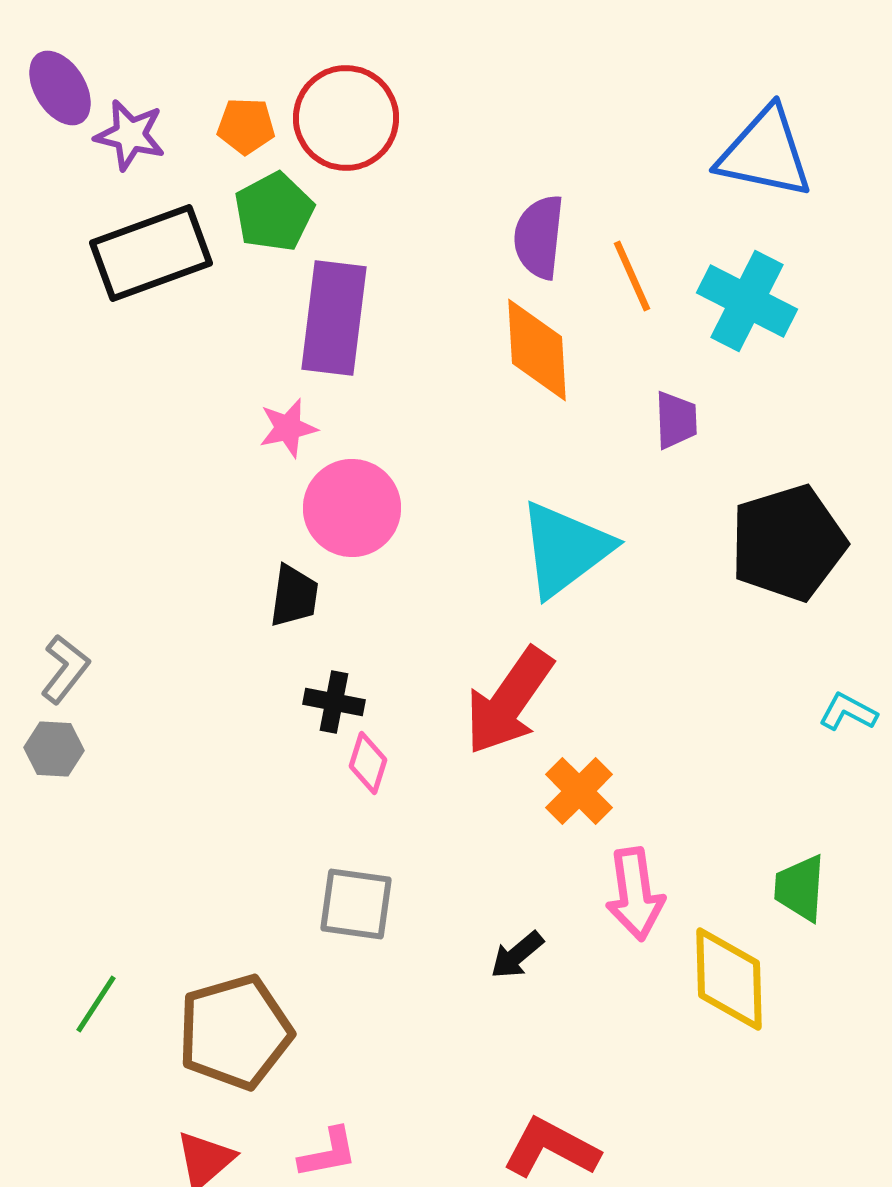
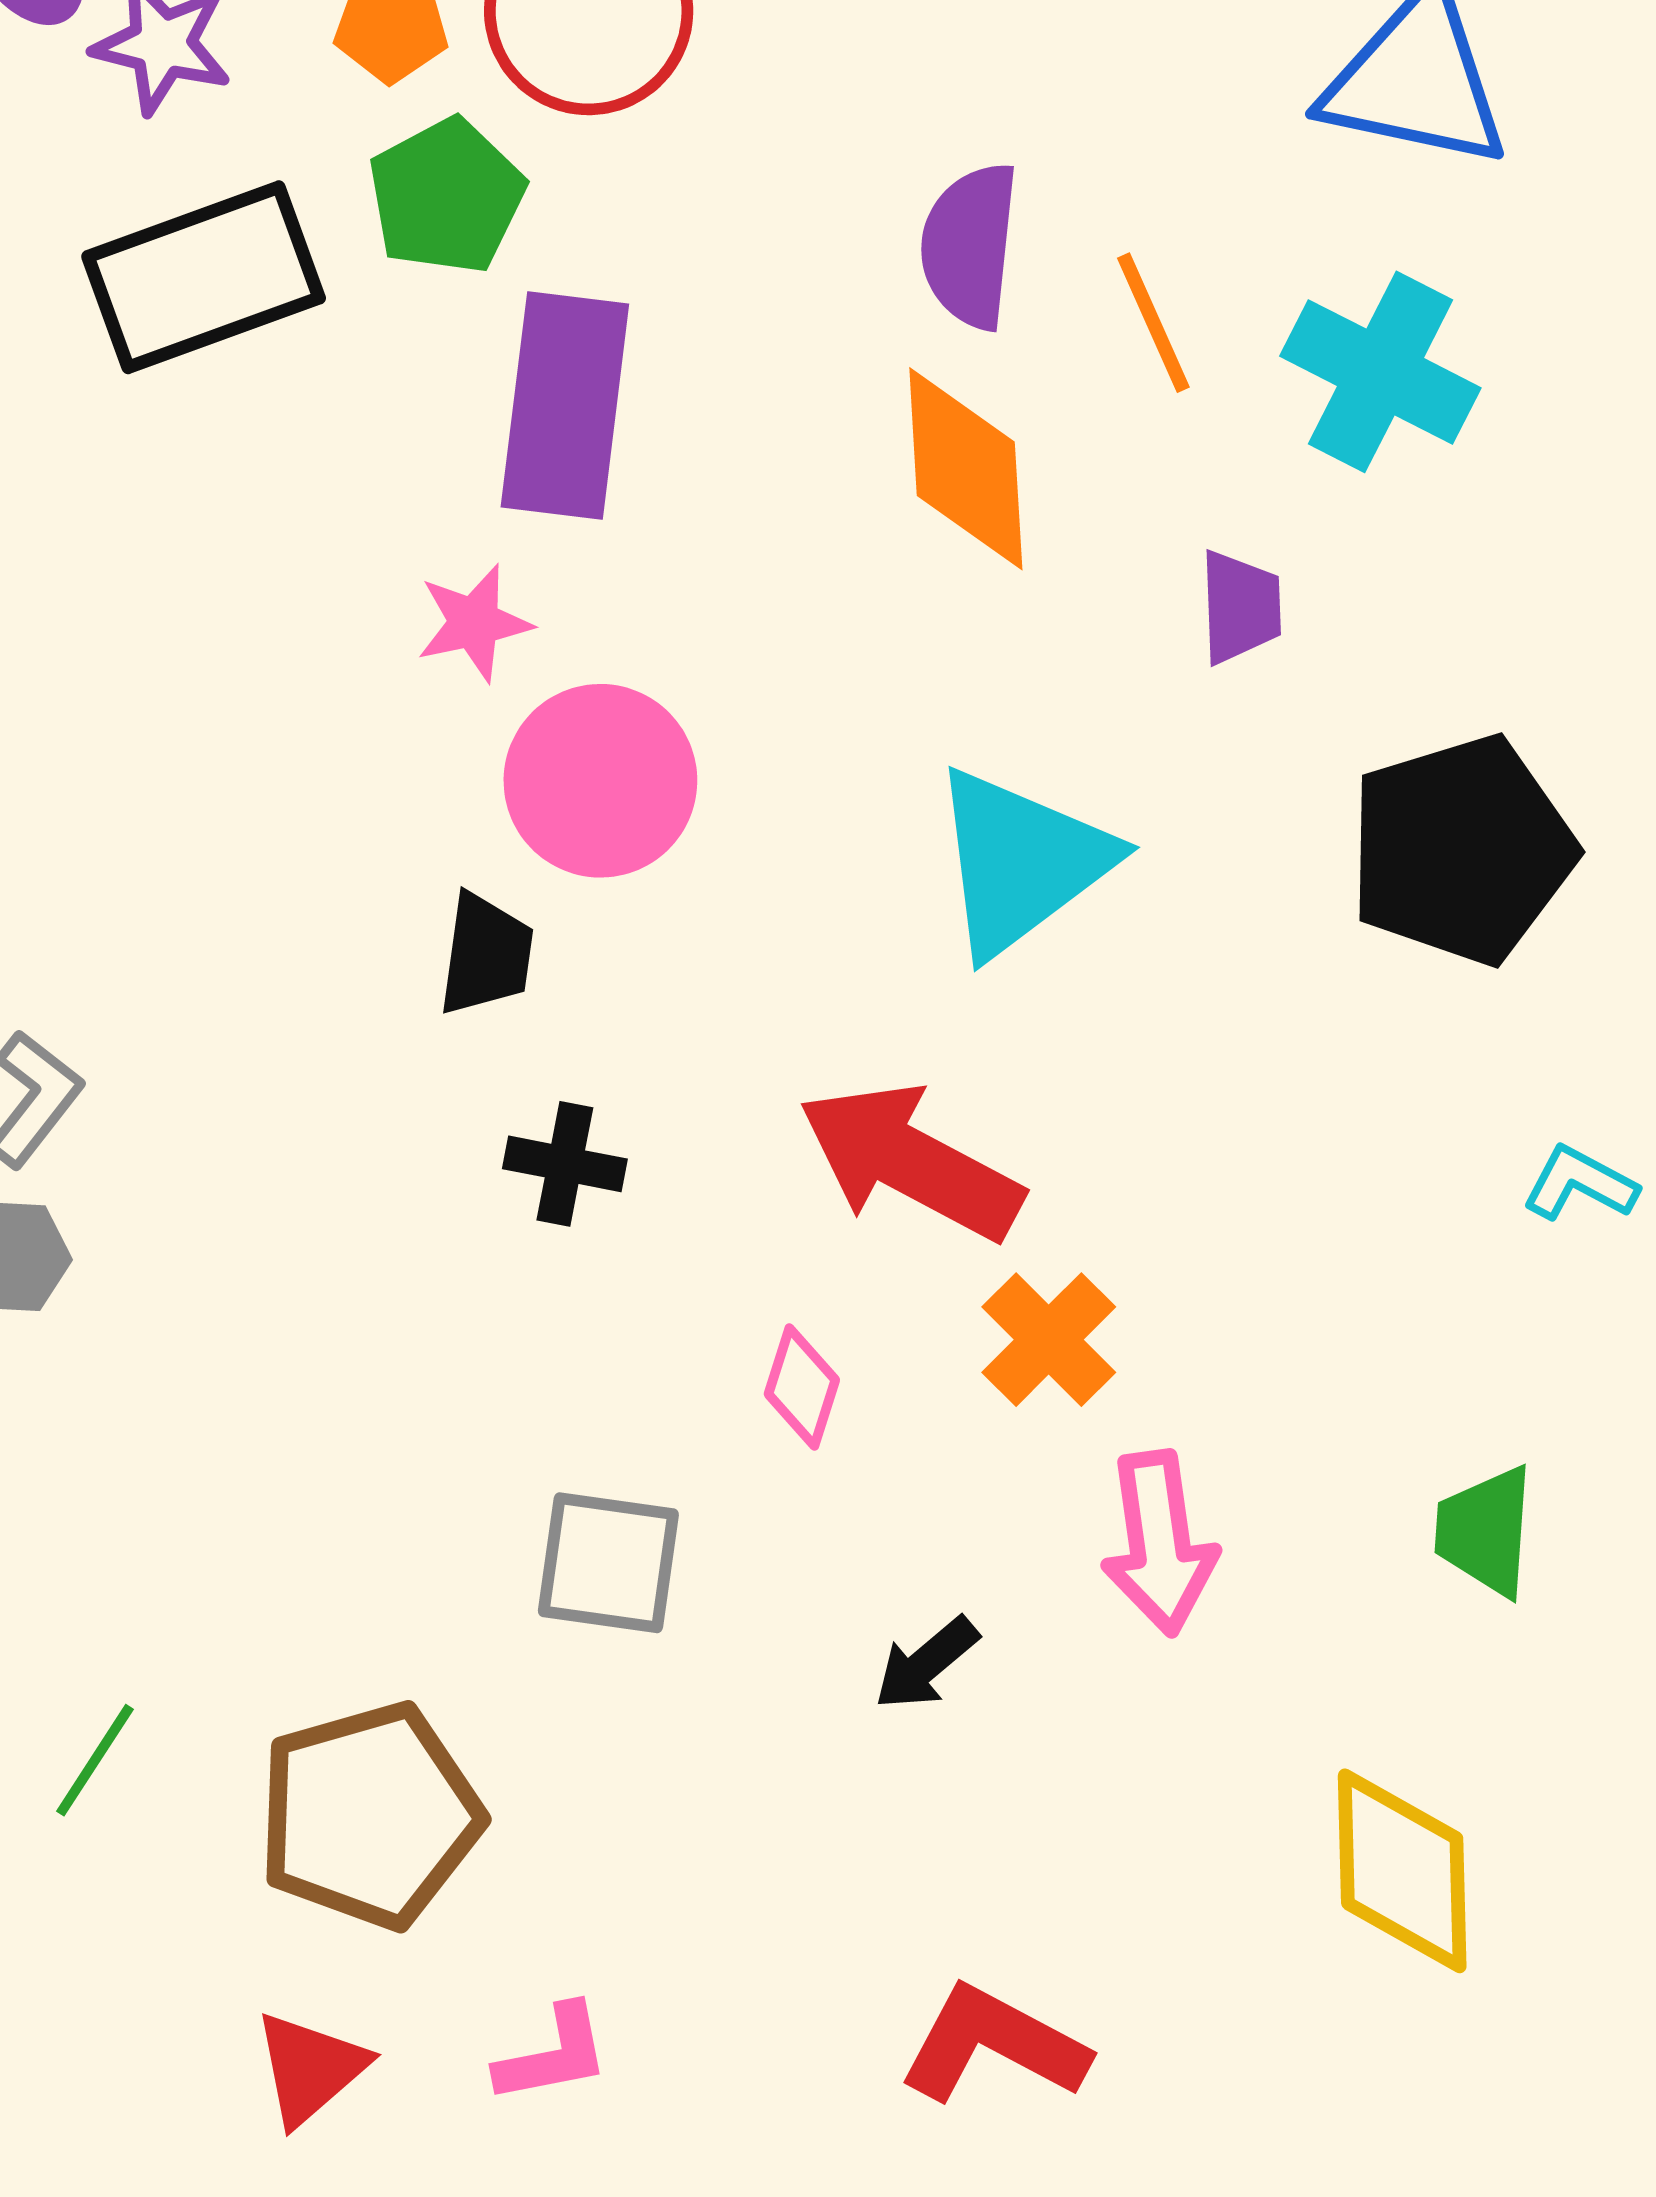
red arrow: (509, 701) -> (910, 1162), turned 83
pink diamond: (368, 763) -> (802, 1387), moved
yellow diamond: (729, 979) -> (1402, 1871), moved

